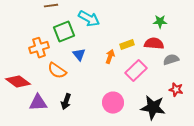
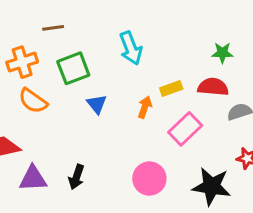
cyan arrow: (89, 19) -> (131, 48), moved, turned 40
orange cross: (39, 48) -> (22, 62), moved
orange semicircle: (57, 71) -> (33, 101), moved

